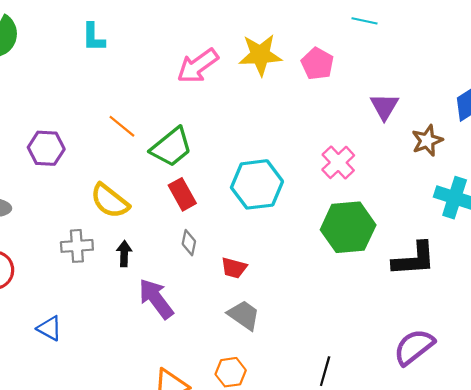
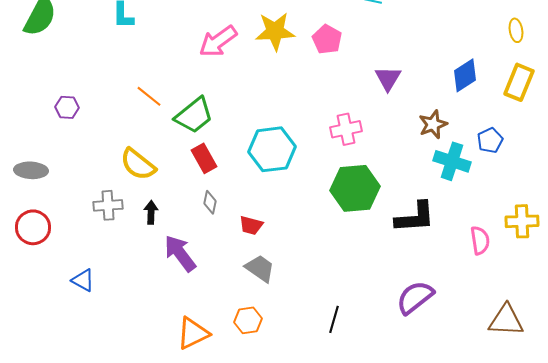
brown star: (427, 141) -> (433, 124), moved
purple hexagon: (46, 148) -> (67, 107), moved, size x0.7
pink cross: (338, 162) -> (346, 129), turned 32

